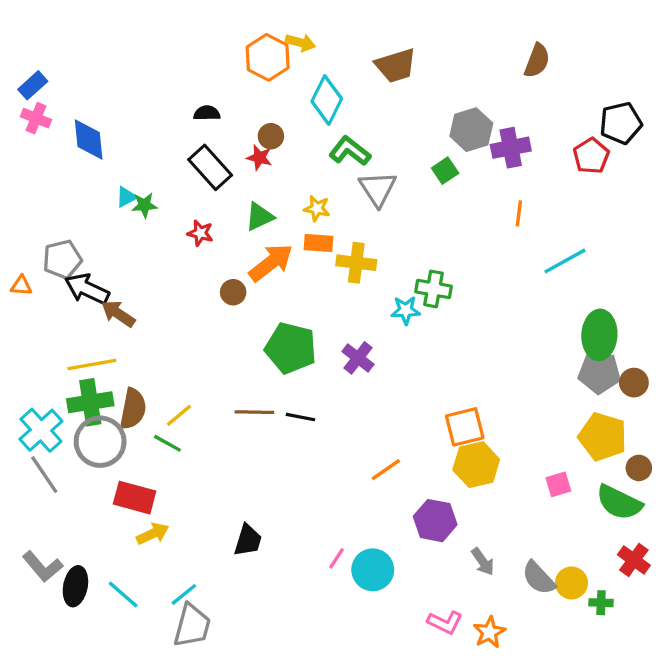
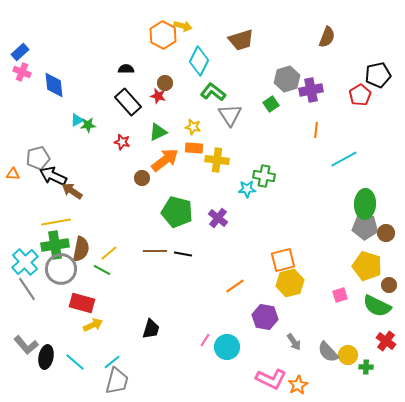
pink L-shape: (445, 622) -> (271, 379), size x1.4

